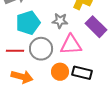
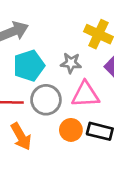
orange arrow: (22, 77) -> (21, 137), turned 45

